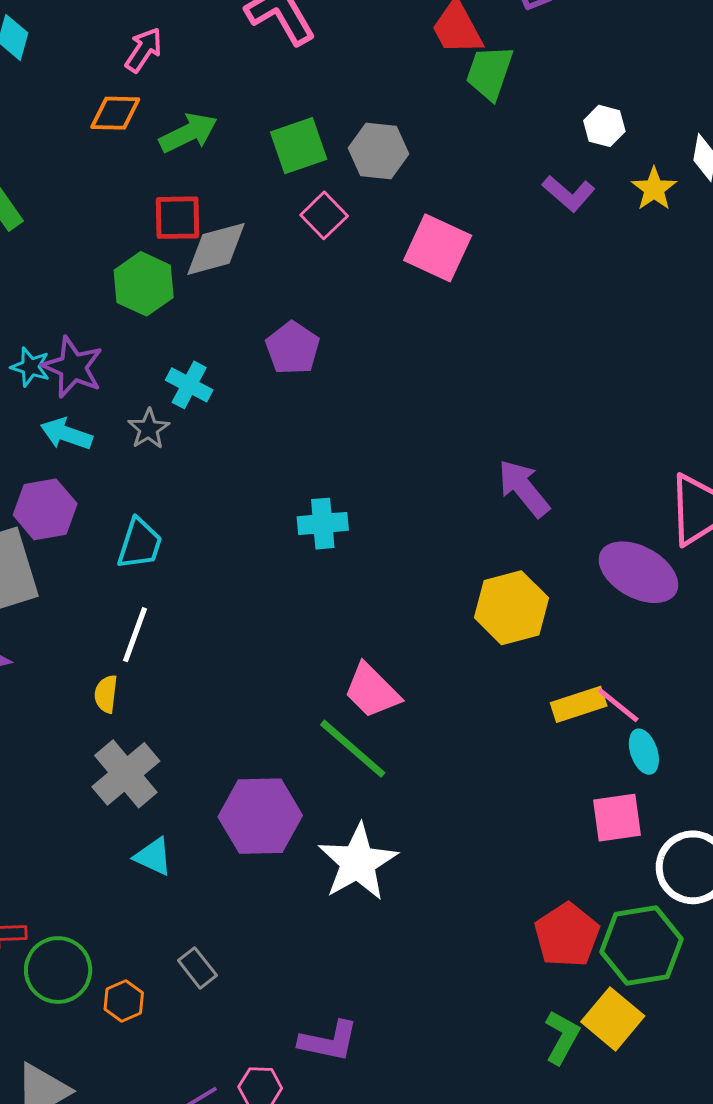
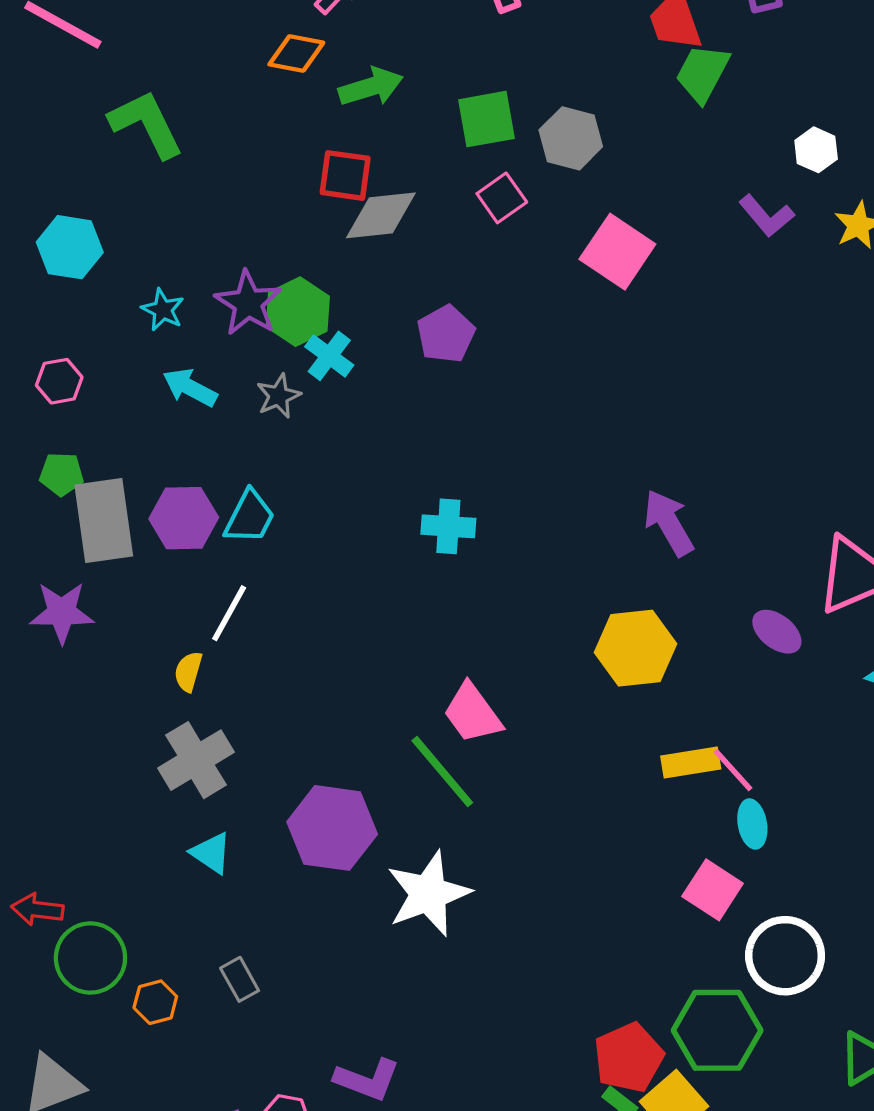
green hexagon: (144, 284) -> (298, 312), moved
purple star: (73, 367) -> (248, 303), moved
purple hexagon: (45, 509) -> (184, 518), moved
purple ellipse: (638, 572) -> (777, 632), size x0.6
pink square: (617, 818) -> (713, 890), turned 32
red pentagon: (567, 935) -> (629, 1058), moved

